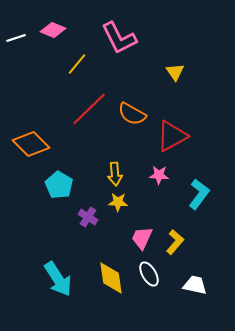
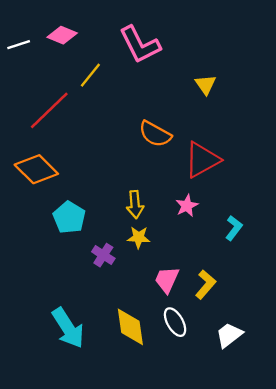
red line: (89, 109) -> (49, 110), moved
pink star: (159, 175) -> (187, 206), turned -30
cyan L-shape: (199, 194) -> (234, 228), size x0.7
white trapezoid: (195, 285) -> (229, 335), turned -50

